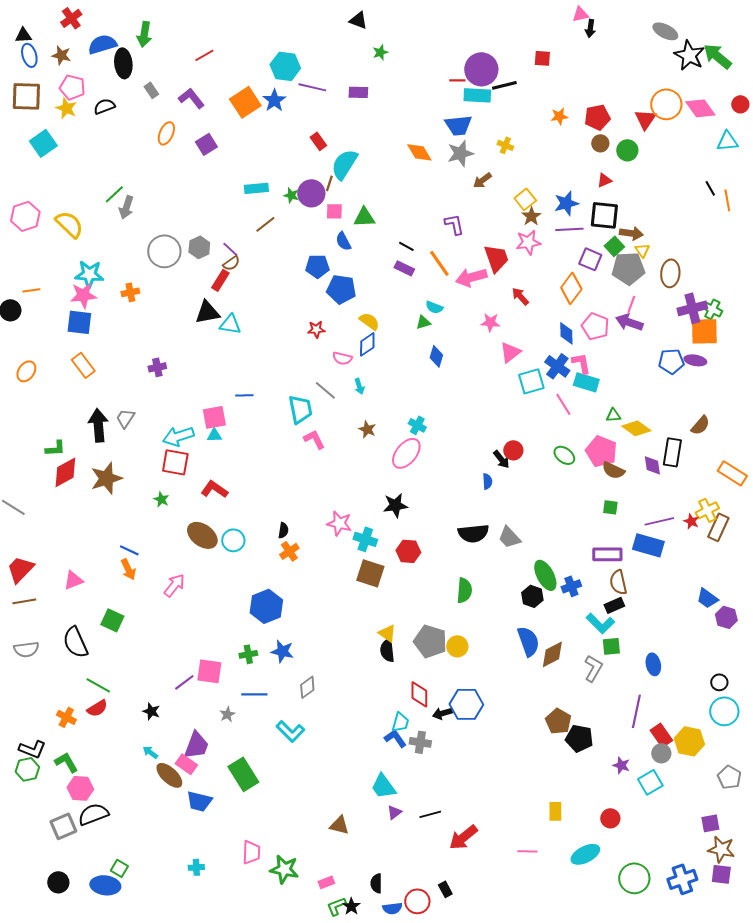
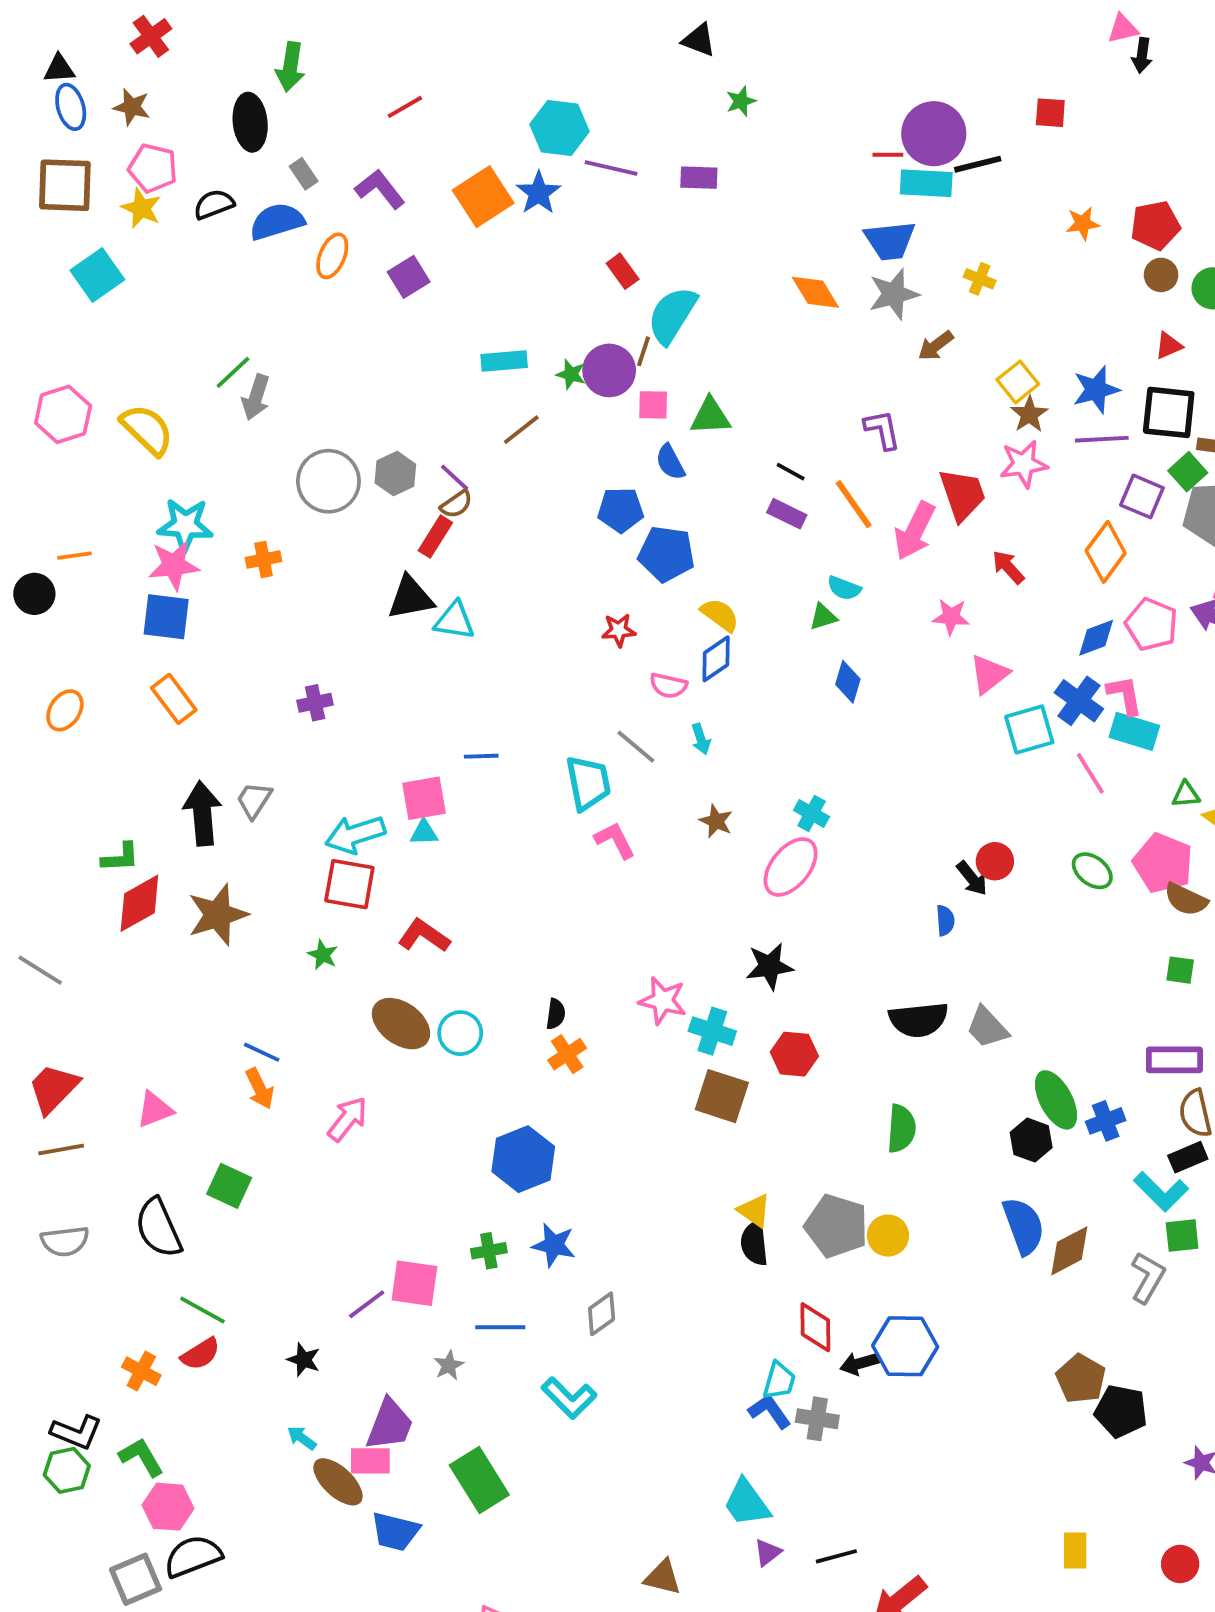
blue semicircle: (102, 44) -> (277, 222), moved
pink arrow: (471, 277) -> (915, 531), turned -48
blue diamond: (566, 333) -> (1096, 638), turned 70
pink rectangle: (186, 764) -> (370, 1461), turned -35

